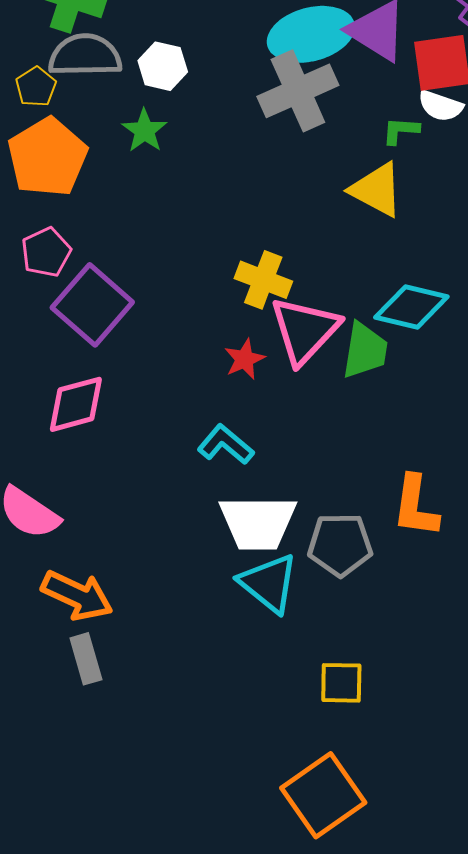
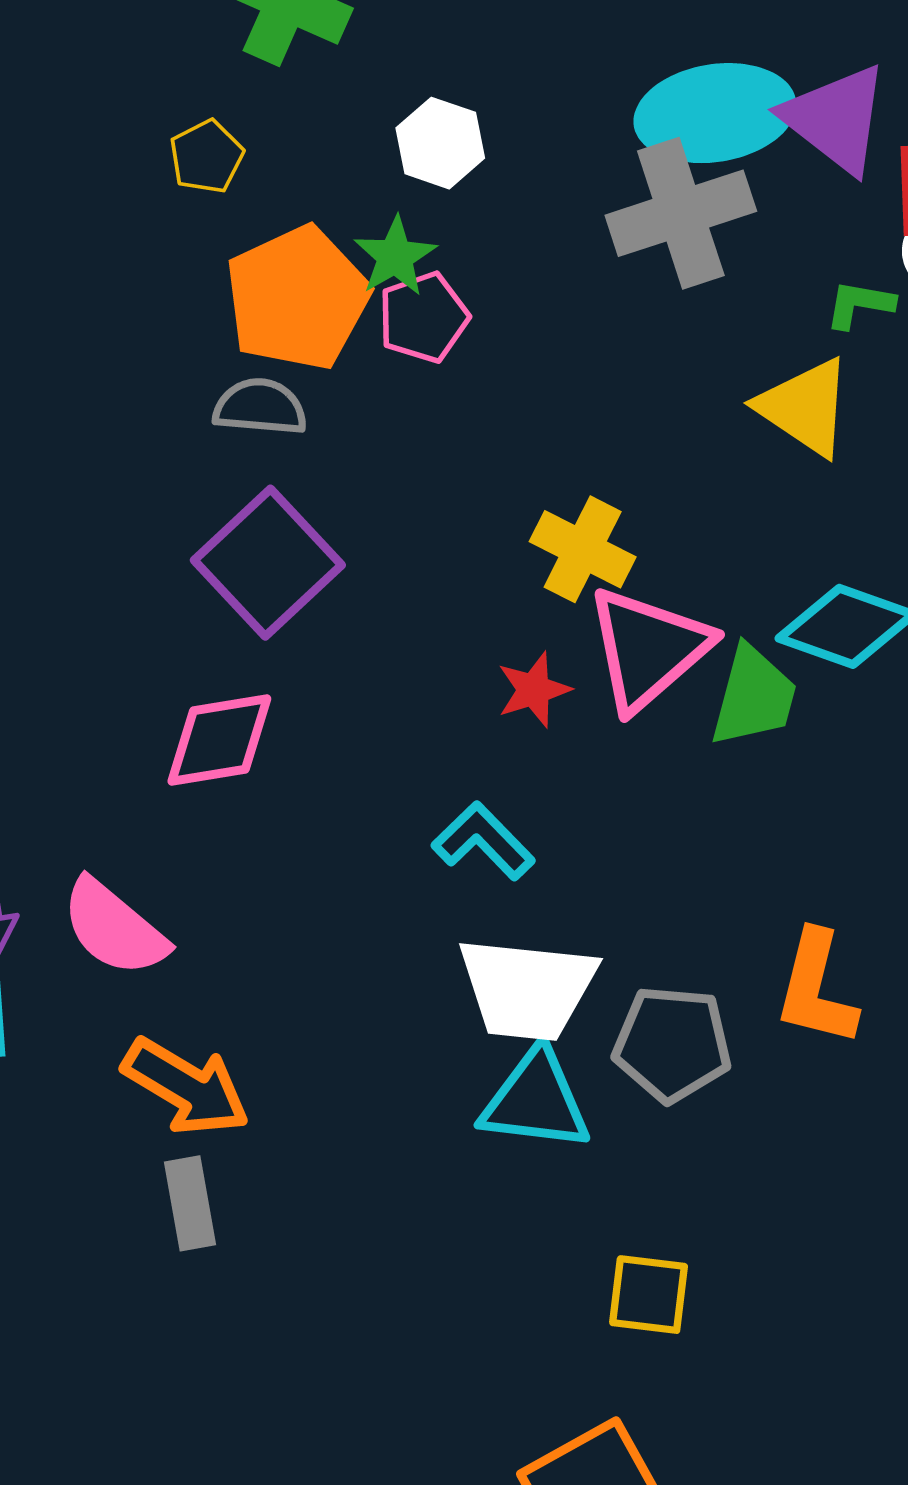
gray semicircle: (85, 55) -> (260, 407), moved, size x0.7
orange pentagon: (47, 157) -> (297, 298), moved
pink pentagon: (46, 252) -> (423, 317), moved
cyan triangle: (269, 583) -> (536, 1100), turned -38

